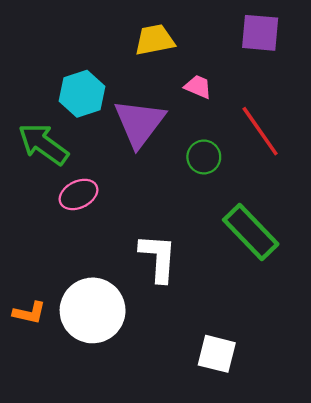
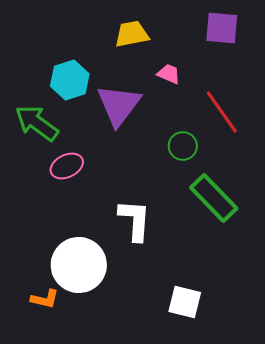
green circle: (204, 157) -> (183, 146), moved
orange L-shape: (29, 313) -> (45, 299), moved

